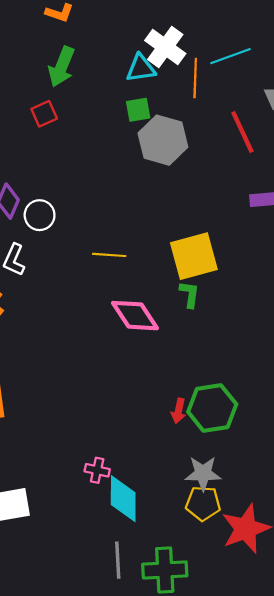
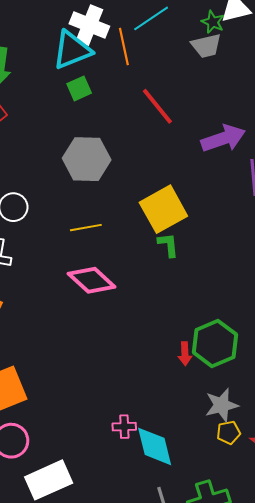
cyan triangle: (141, 68) -> (72, 50), size x1.4
red line: (242, 132) -> (157, 106), moved
gray hexagon: (163, 140) -> (87, 159), moved
pink diamond: (135, 316) -> (92, 280), moved
yellow pentagon: (203, 503) -> (229, 433), size x0.7

